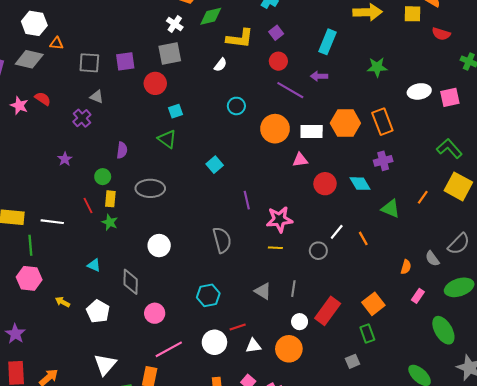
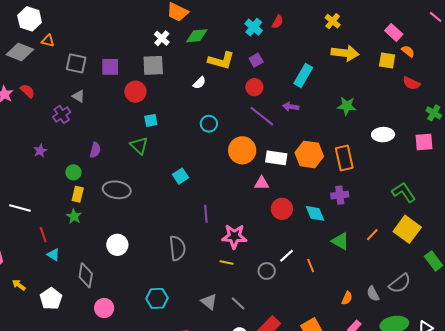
pink square: (450, 97) -> (424, 142), moved
red line: (88, 205) -> (43, 235), moved
gray line: (293, 289) -> (238, 303), turned -63

